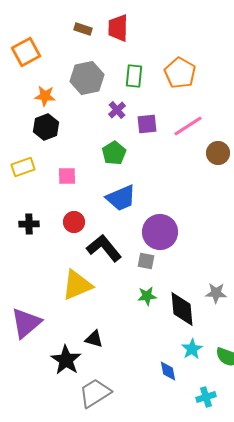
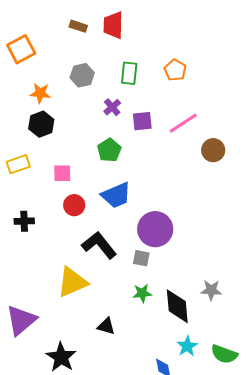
orange pentagon: (180, 73) -> (175, 70), size x0.7
gray hexagon: (87, 78) -> (82, 75), size x0.7
red circle: (74, 222) -> (74, 205), moved
black triangle: (94, 339) -> (106, 326), moved

